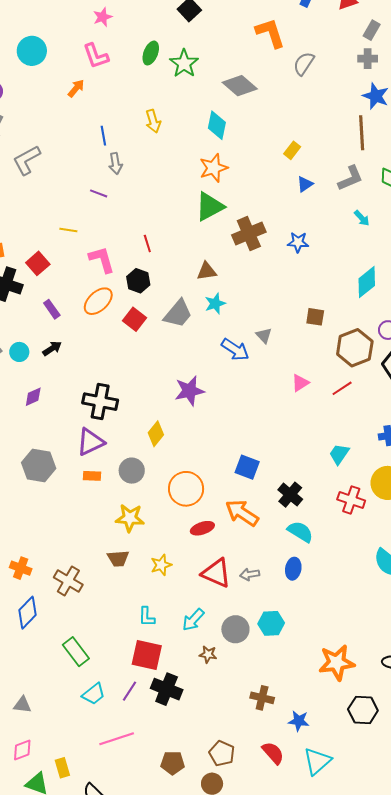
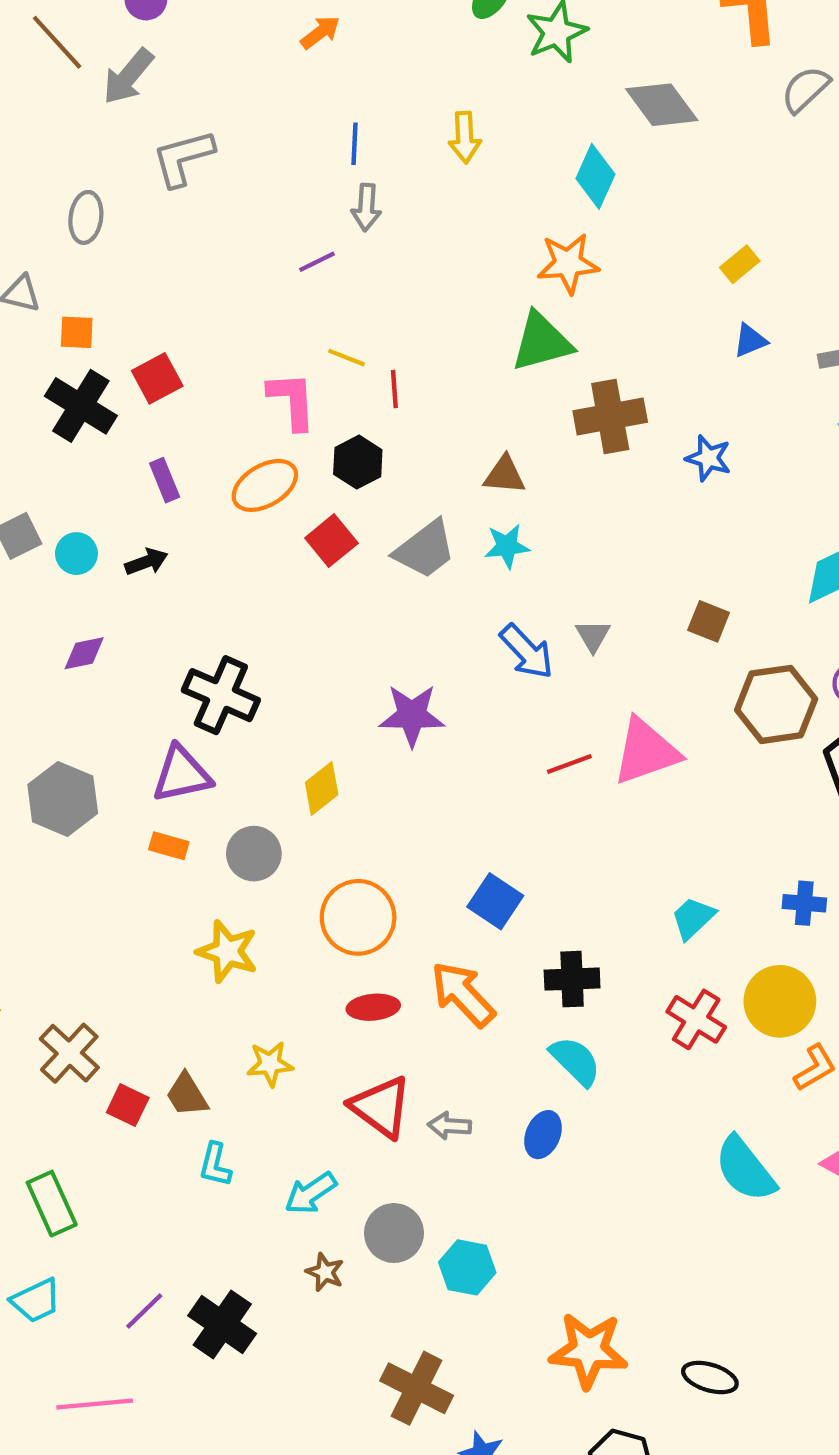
purple line: (99, 193) -> (317, 262), turned -60
yellow line: (68, 230) -> (346, 358), moved
pink triangle: (300, 383) -> (646, 751), size x1.8
red line: (342, 388) -> (569, 764), moved
black cross: (290, 495) -> (572, 979), turned 35
brown trapezoid: (118, 559) -> (187, 1095), moved, turned 50
cyan hexagon: (271, 623) -> (467, 1267), moved
red square: (147, 655) -> (128, 1105), moved, size x0.6
cyan trapezoid: (94, 694) -> (36, 1301), moved
brown cross: (262, 698) -> (417, 1388), size x1.4

